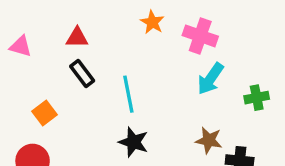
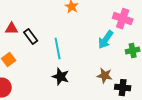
pink cross: (200, 36) -> (123, 19), moved
red triangle: (77, 38) -> (12, 29), moved

